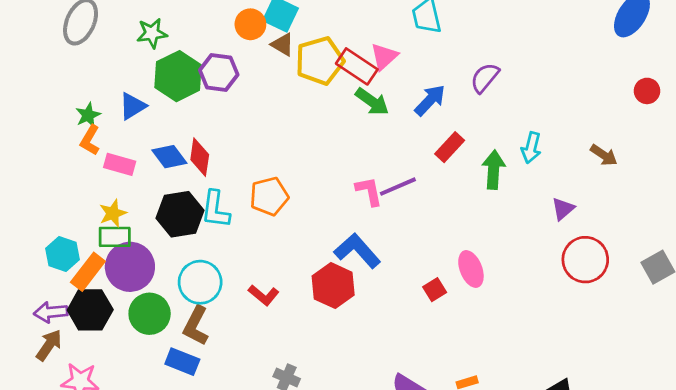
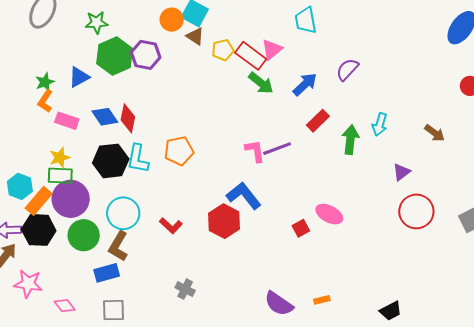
yellow pentagon: (320, 61) -> (223, 50), size x0.6
pink ellipse: (471, 269) -> (329, 214), turned -44
blue rectangle: (182, 362) -> (107, 273), turned -40

